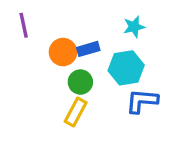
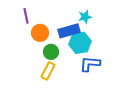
purple line: (24, 25) -> (26, 16), moved
blue rectangle: (88, 49) -> (69, 31), moved, size x1.5

